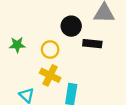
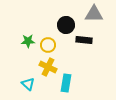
green star: (17, 45) -> (28, 41), moved

